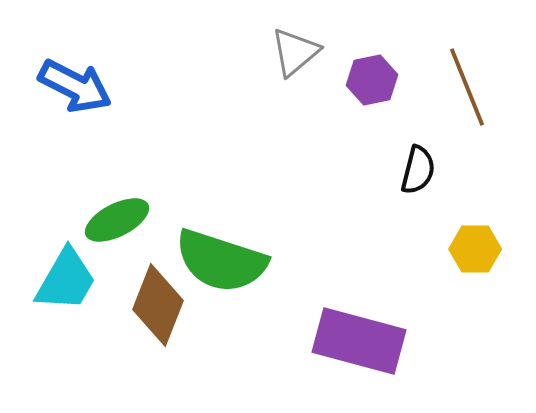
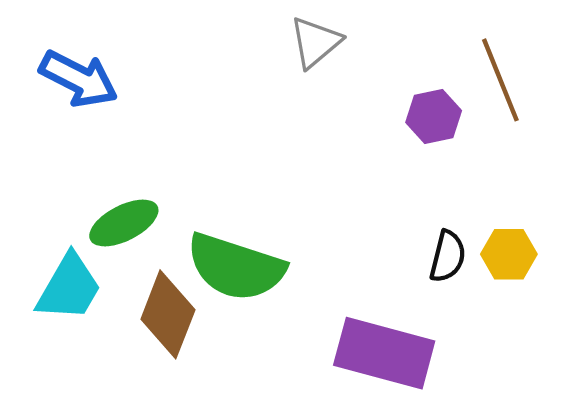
purple hexagon: (372, 80) -> (434, 117), moved
black semicircle: (418, 170) -> (448, 256), moved

